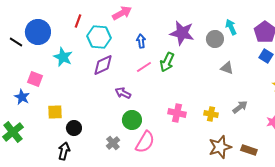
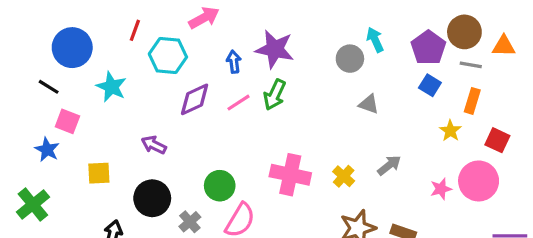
purple star: (182, 33) -> (275, 49), moved
black line: (16, 42) -> (49, 87), moved
purple diamond: (103, 65) -> (195, 99), moved
purple arrow: (123, 93) -> (154, 145), moved
pink cross: (177, 113) -> (290, 175), size x1.4
yellow cross: (211, 114) -> (344, 176), turned 32
black circle: (74, 128) -> (152, 198), moved, size x1.5

